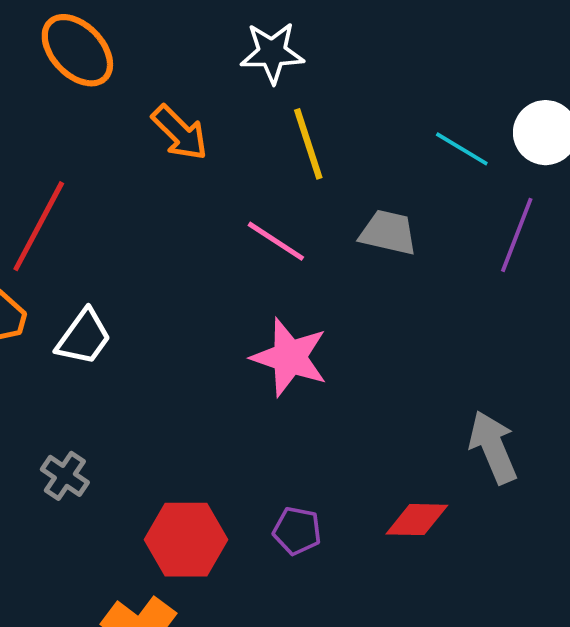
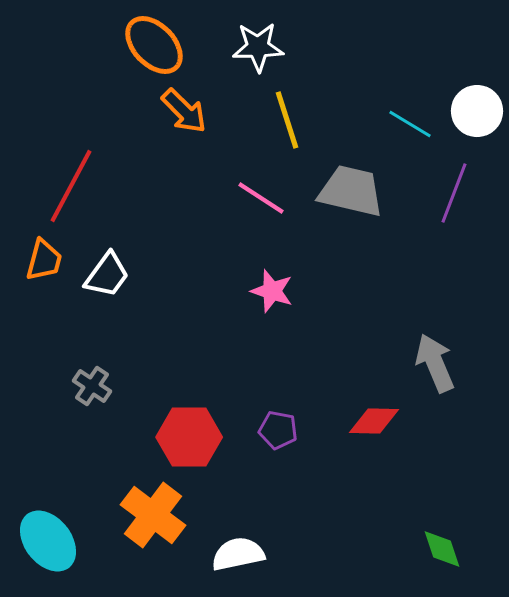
orange ellipse: (77, 50) -> (154, 45), moved
gray trapezoid: (388, 232) -> (351, 191), size x1.4
pink star: (290, 357) -> (272, 291), size x0.7

